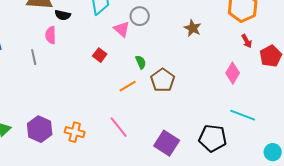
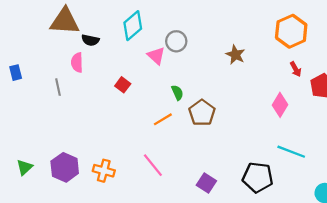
red square: (100, 55) -> (123, 85), moved
purple square: (167, 143) -> (206, 183), size x0.7

